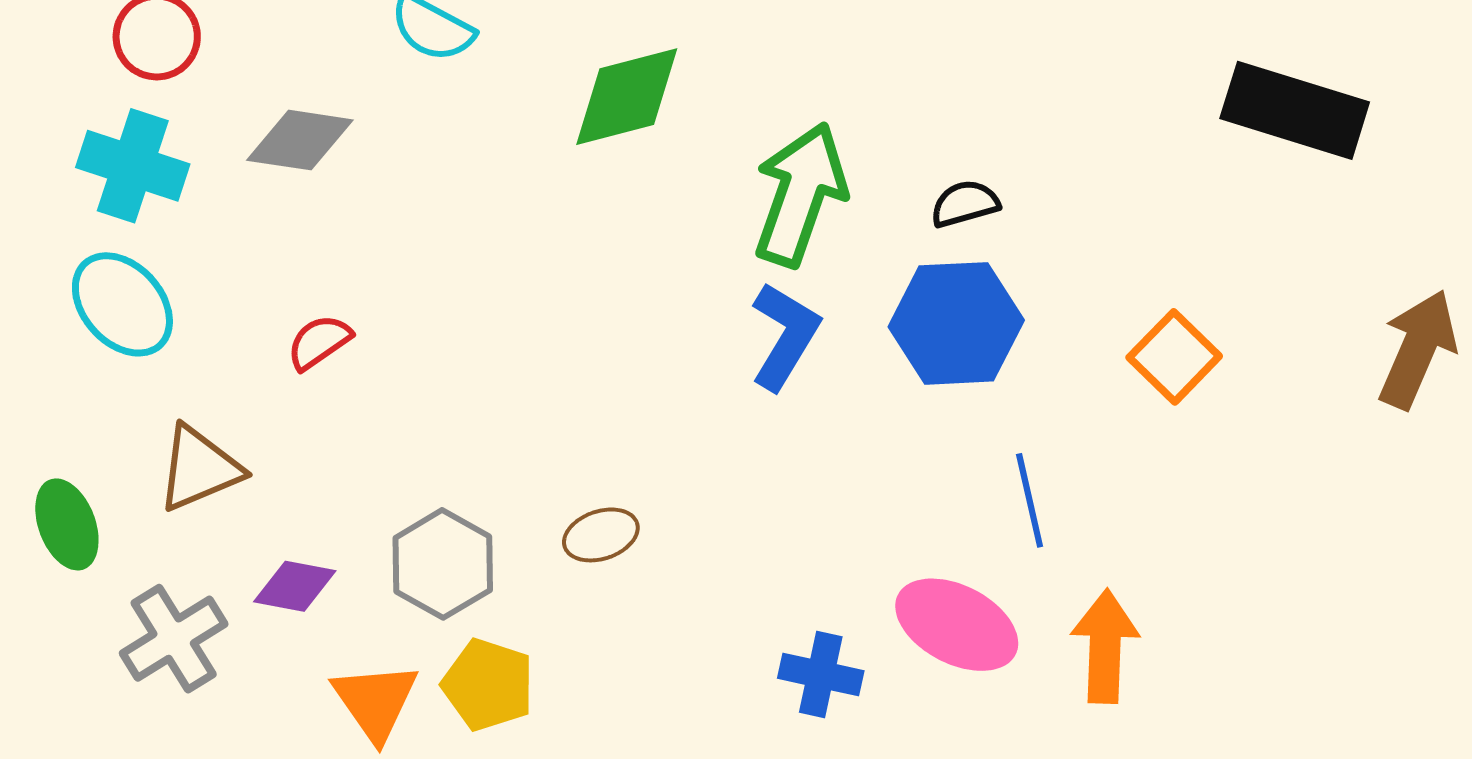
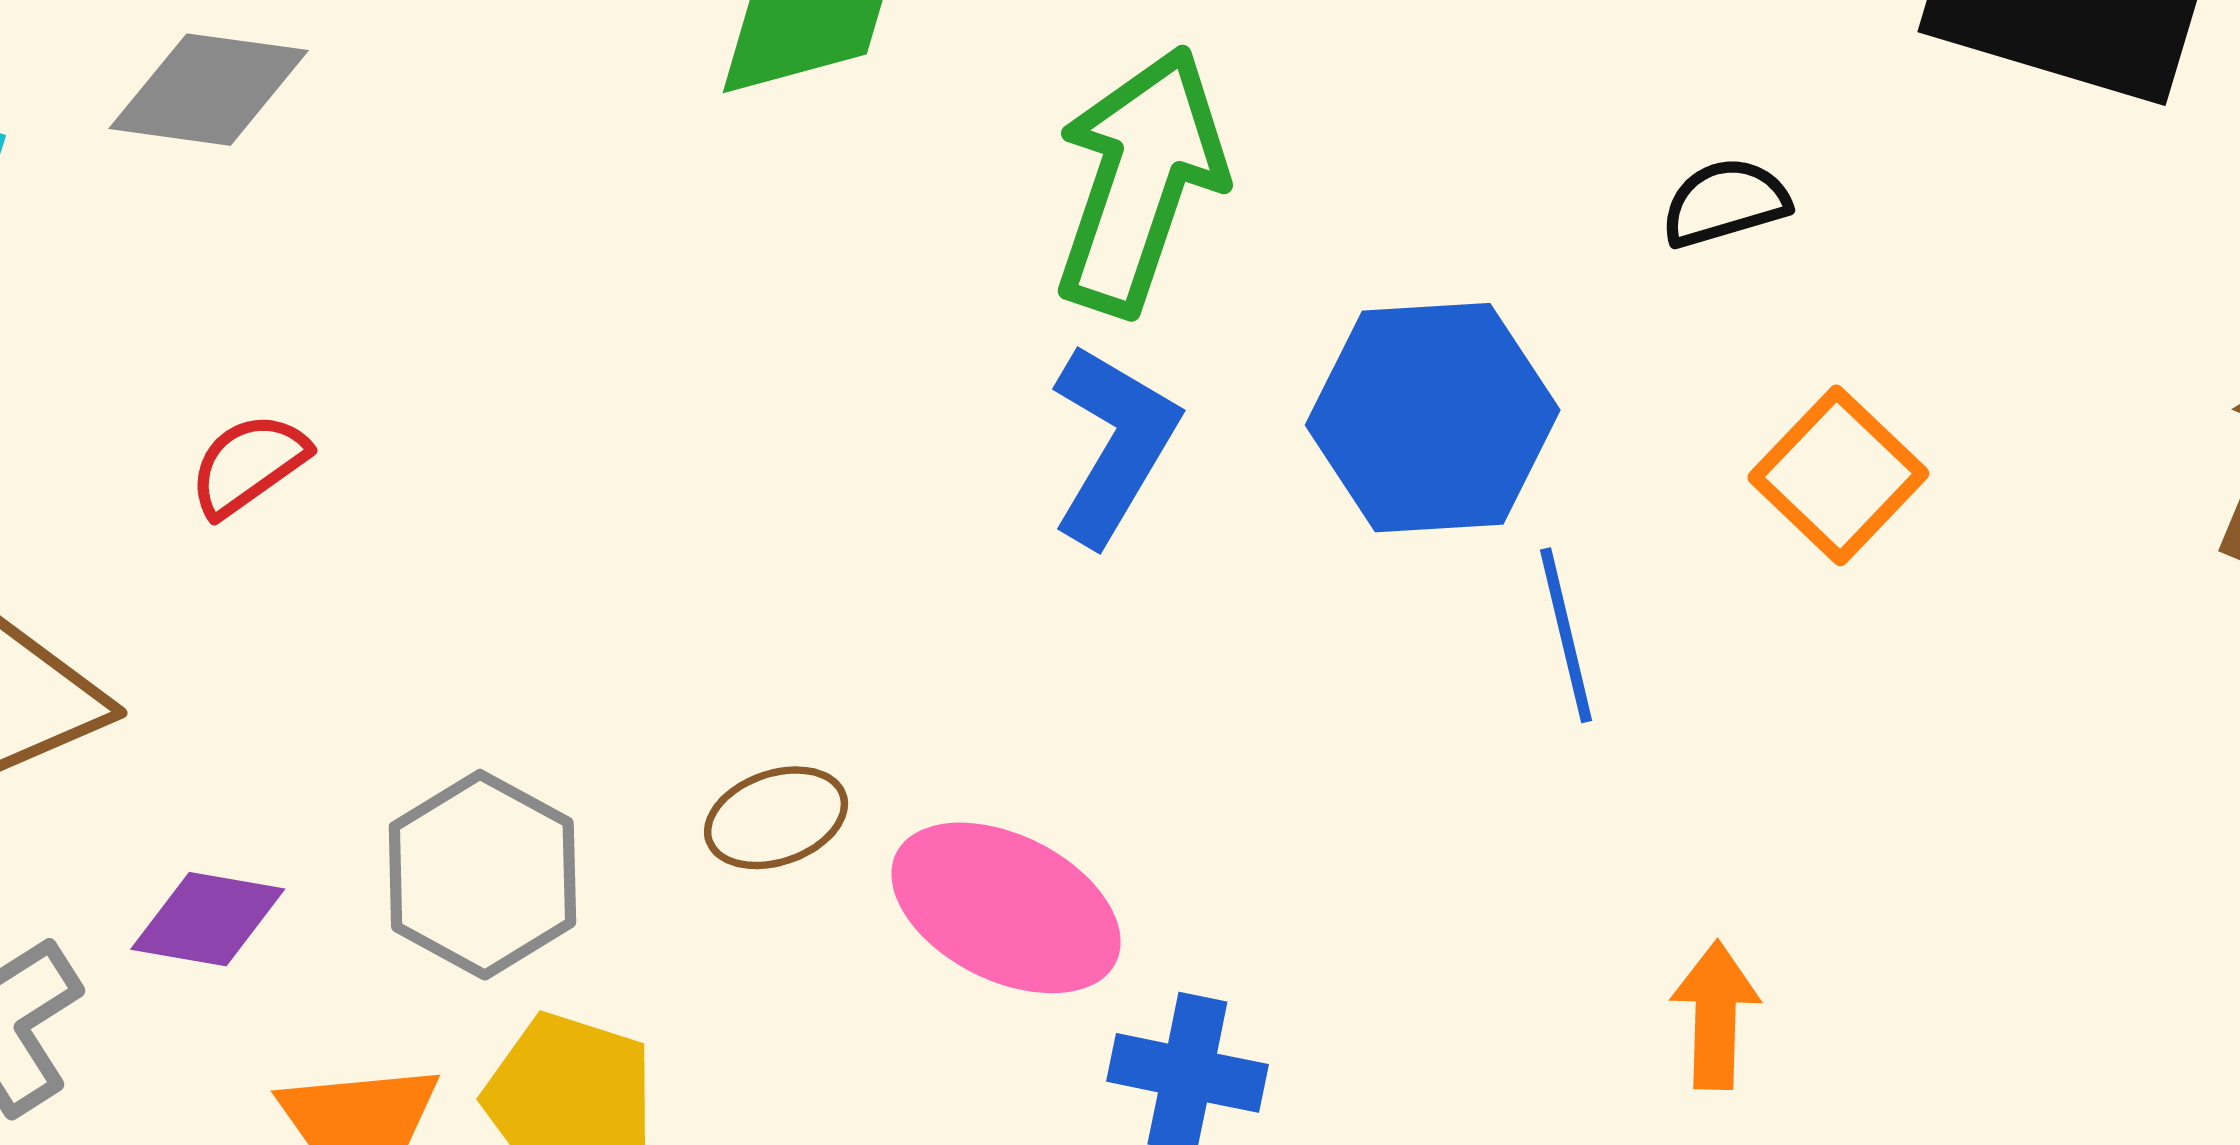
black semicircle: (965, 204) -> (1725, 203), moved
blue line: (1030, 500) -> (1566, 635), moved
pink ellipse: (957, 625) -> (1006, 908), moved
orange arrow: (1105, 646) -> (1715, 1015), size x0.7

